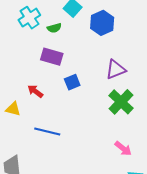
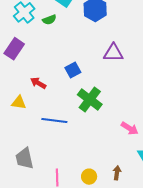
purple rectangle: (52, 57) -> (14, 49), moved, turned -65
purple triangle: (116, 69) -> (113, 53), turned 30
green cross: (121, 102) -> (90, 100), moved

